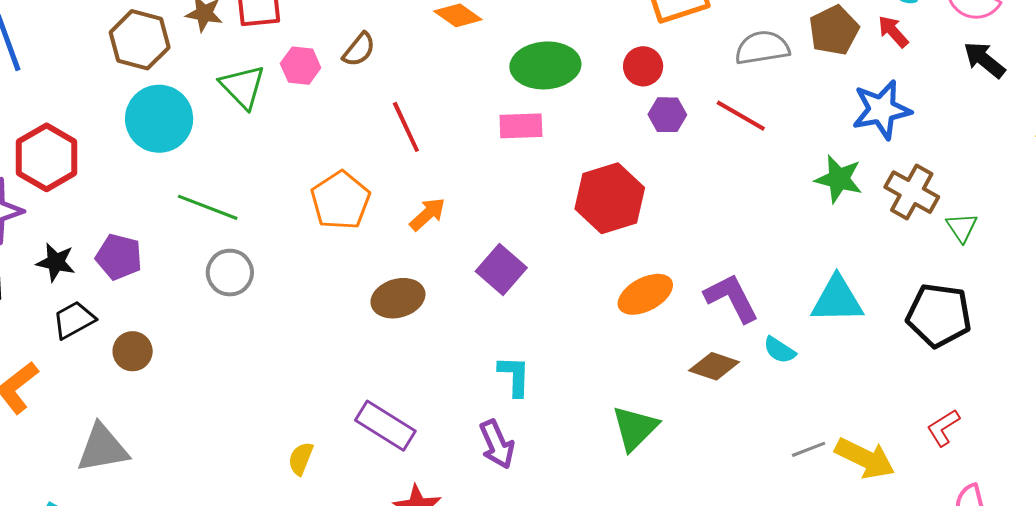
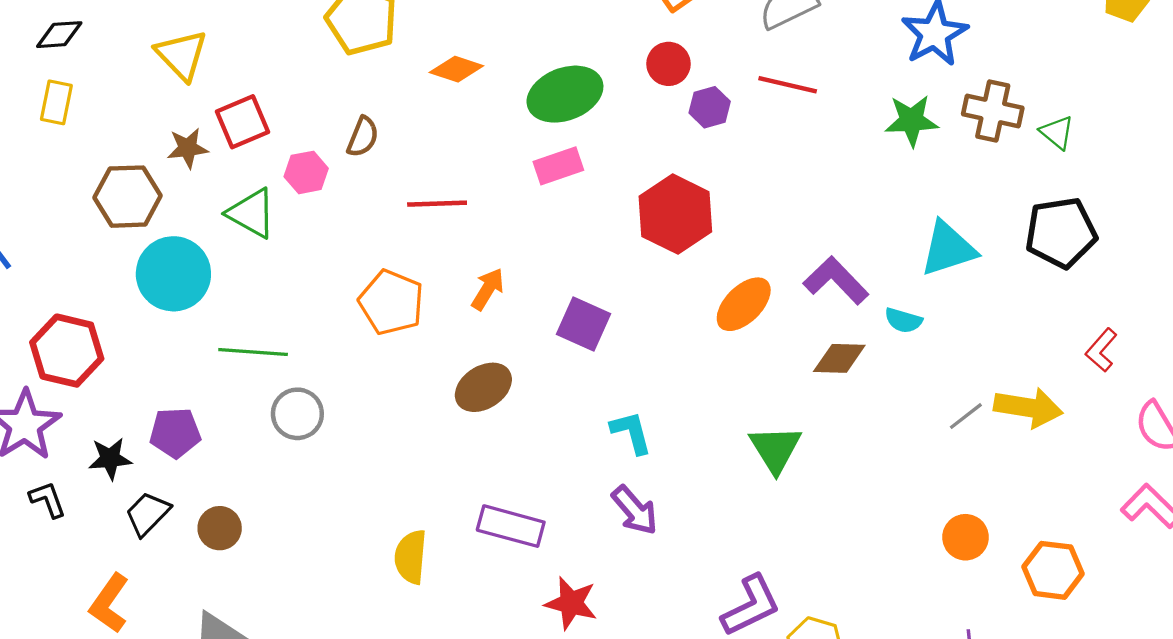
red line: (406, 127) -> (437, 204), turned -50
yellow semicircle: (301, 459) -> (411, 557), moved, size x1.4

